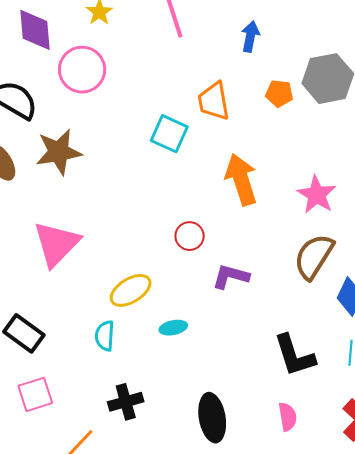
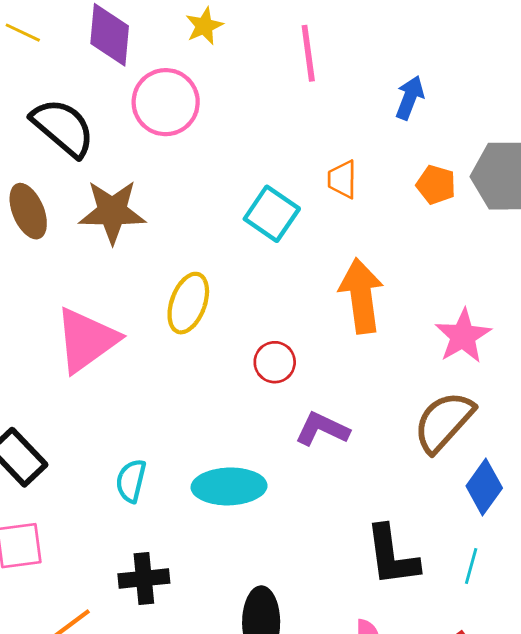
orange trapezoid: (214, 101) -> (342, 179), size x0.7
yellow ellipse: (131, 290) -> (188, 303), moved, turned -48
cyan ellipse: (173, 328) -> (229, 486), size x1.8

